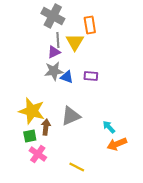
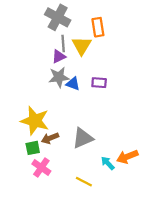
gray triangle: (71, 116) -> (83, 138), moved
brown arrow: (46, 127) -> (50, 138), turned -119
cyan arrow: (109, 127) -> (108, 163), moved

